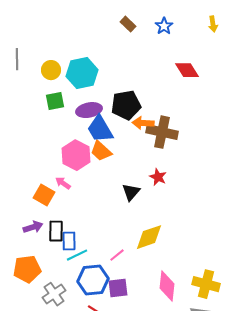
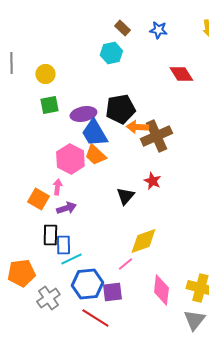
blue star: (164, 26) -> (158, 30), turned -30
cyan hexagon: (82, 73) -> (111, 53), moved, size x0.7
brown cross: (162, 132) -> (156, 136), turned -36
pink arrow: (63, 183) -> (57, 187), turned 63
purple arrow: (33, 227) -> (66, 208), moved
pink line: (117, 255) -> (125, 264), moved

